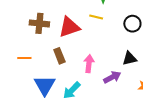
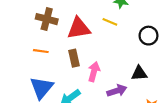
brown rectangle: (59, 56) -> (74, 58), moved
orange line: (24, 58) -> (41, 51), moved

